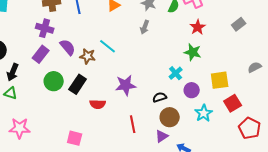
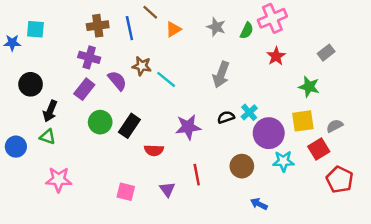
gray arrow: (145, 27) -> (221, 75), moved, size x1.5
green star: (193, 52) -> (309, 87), moved
brown star: (88, 56) -> (142, 66), moved
gray semicircle: (255, 67) -> (335, 126), moved
purple circle: (192, 90) -> (269, 133), size x1.6
black semicircle: (160, 97) -> (226, 117), moved
cyan star: (204, 113) -> (283, 161), turned 30
purple triangle: (162, 136) -> (167, 189), moved, turned -32

